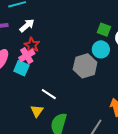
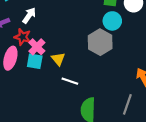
red star: (32, 45) -> (23, 37), moved
yellow triangle: (37, 111) -> (58, 59), moved

